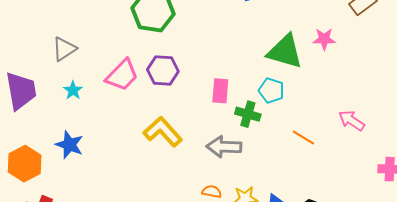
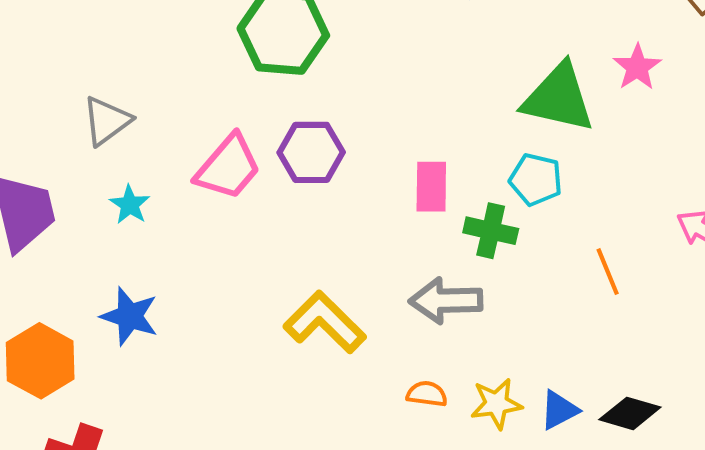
pink star: (324, 39) -> (637, 67), turned -30
yellow L-shape: (163, 132) -> (325, 322), moved
orange line: (303, 138) -> (608, 272), turned 40

